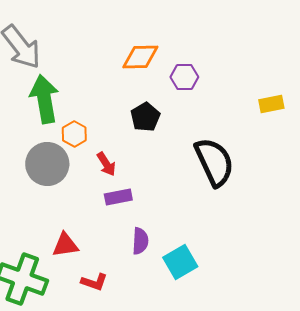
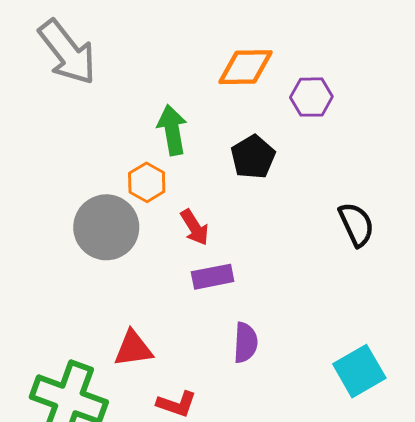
green arrow: (44, 99) -> (172, 130), moved, size x0.7
black semicircle: (214, 162) -> (356, 224), size x0.6
cyan square: (180, 262) -> (359, 371), moved

